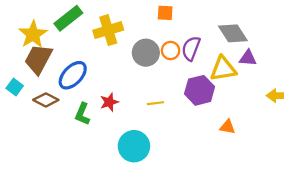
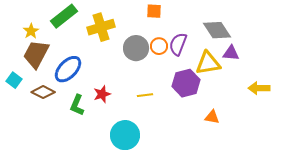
yellow star: (33, 34) -> (31, 31), size x0.6

